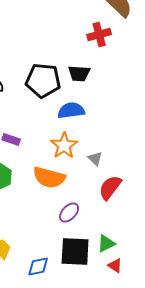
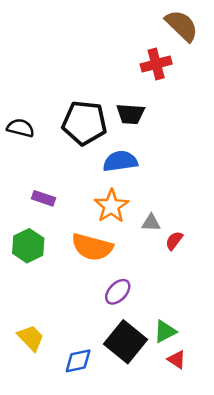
gray triangle: (95, 158) -> (151, 223), turned -42
red semicircle: (110, 188) -> (174, 241), moved, size x0.6
black square: (75, 252) -> (125, 342), turned 36

